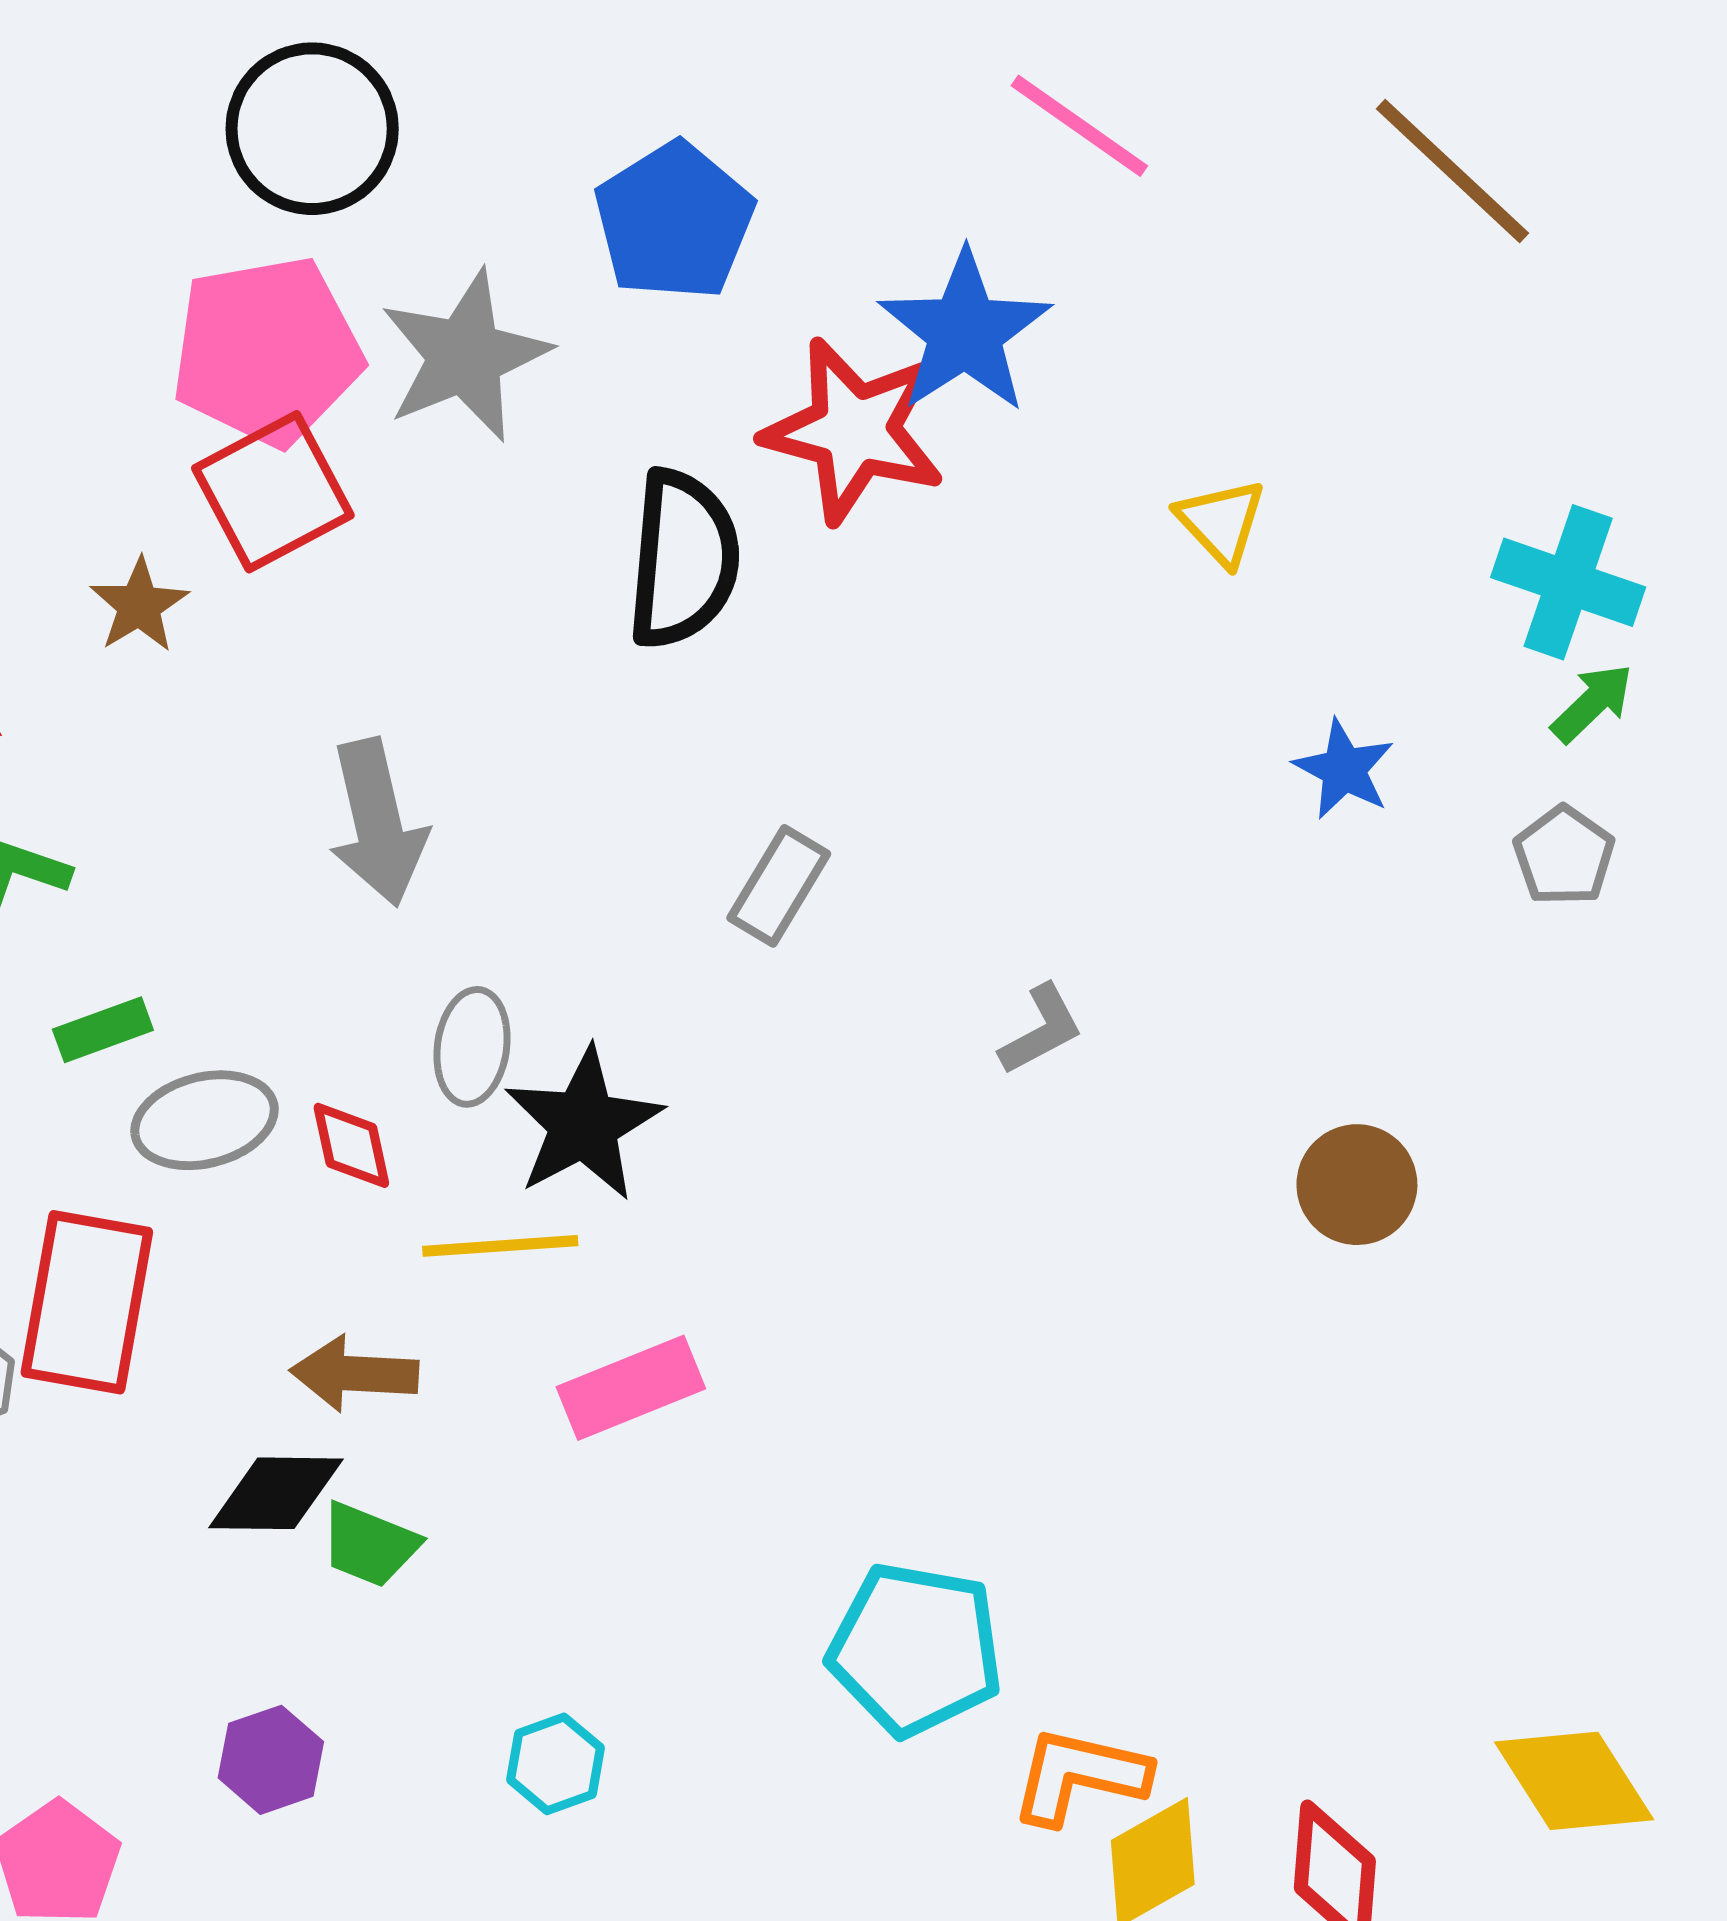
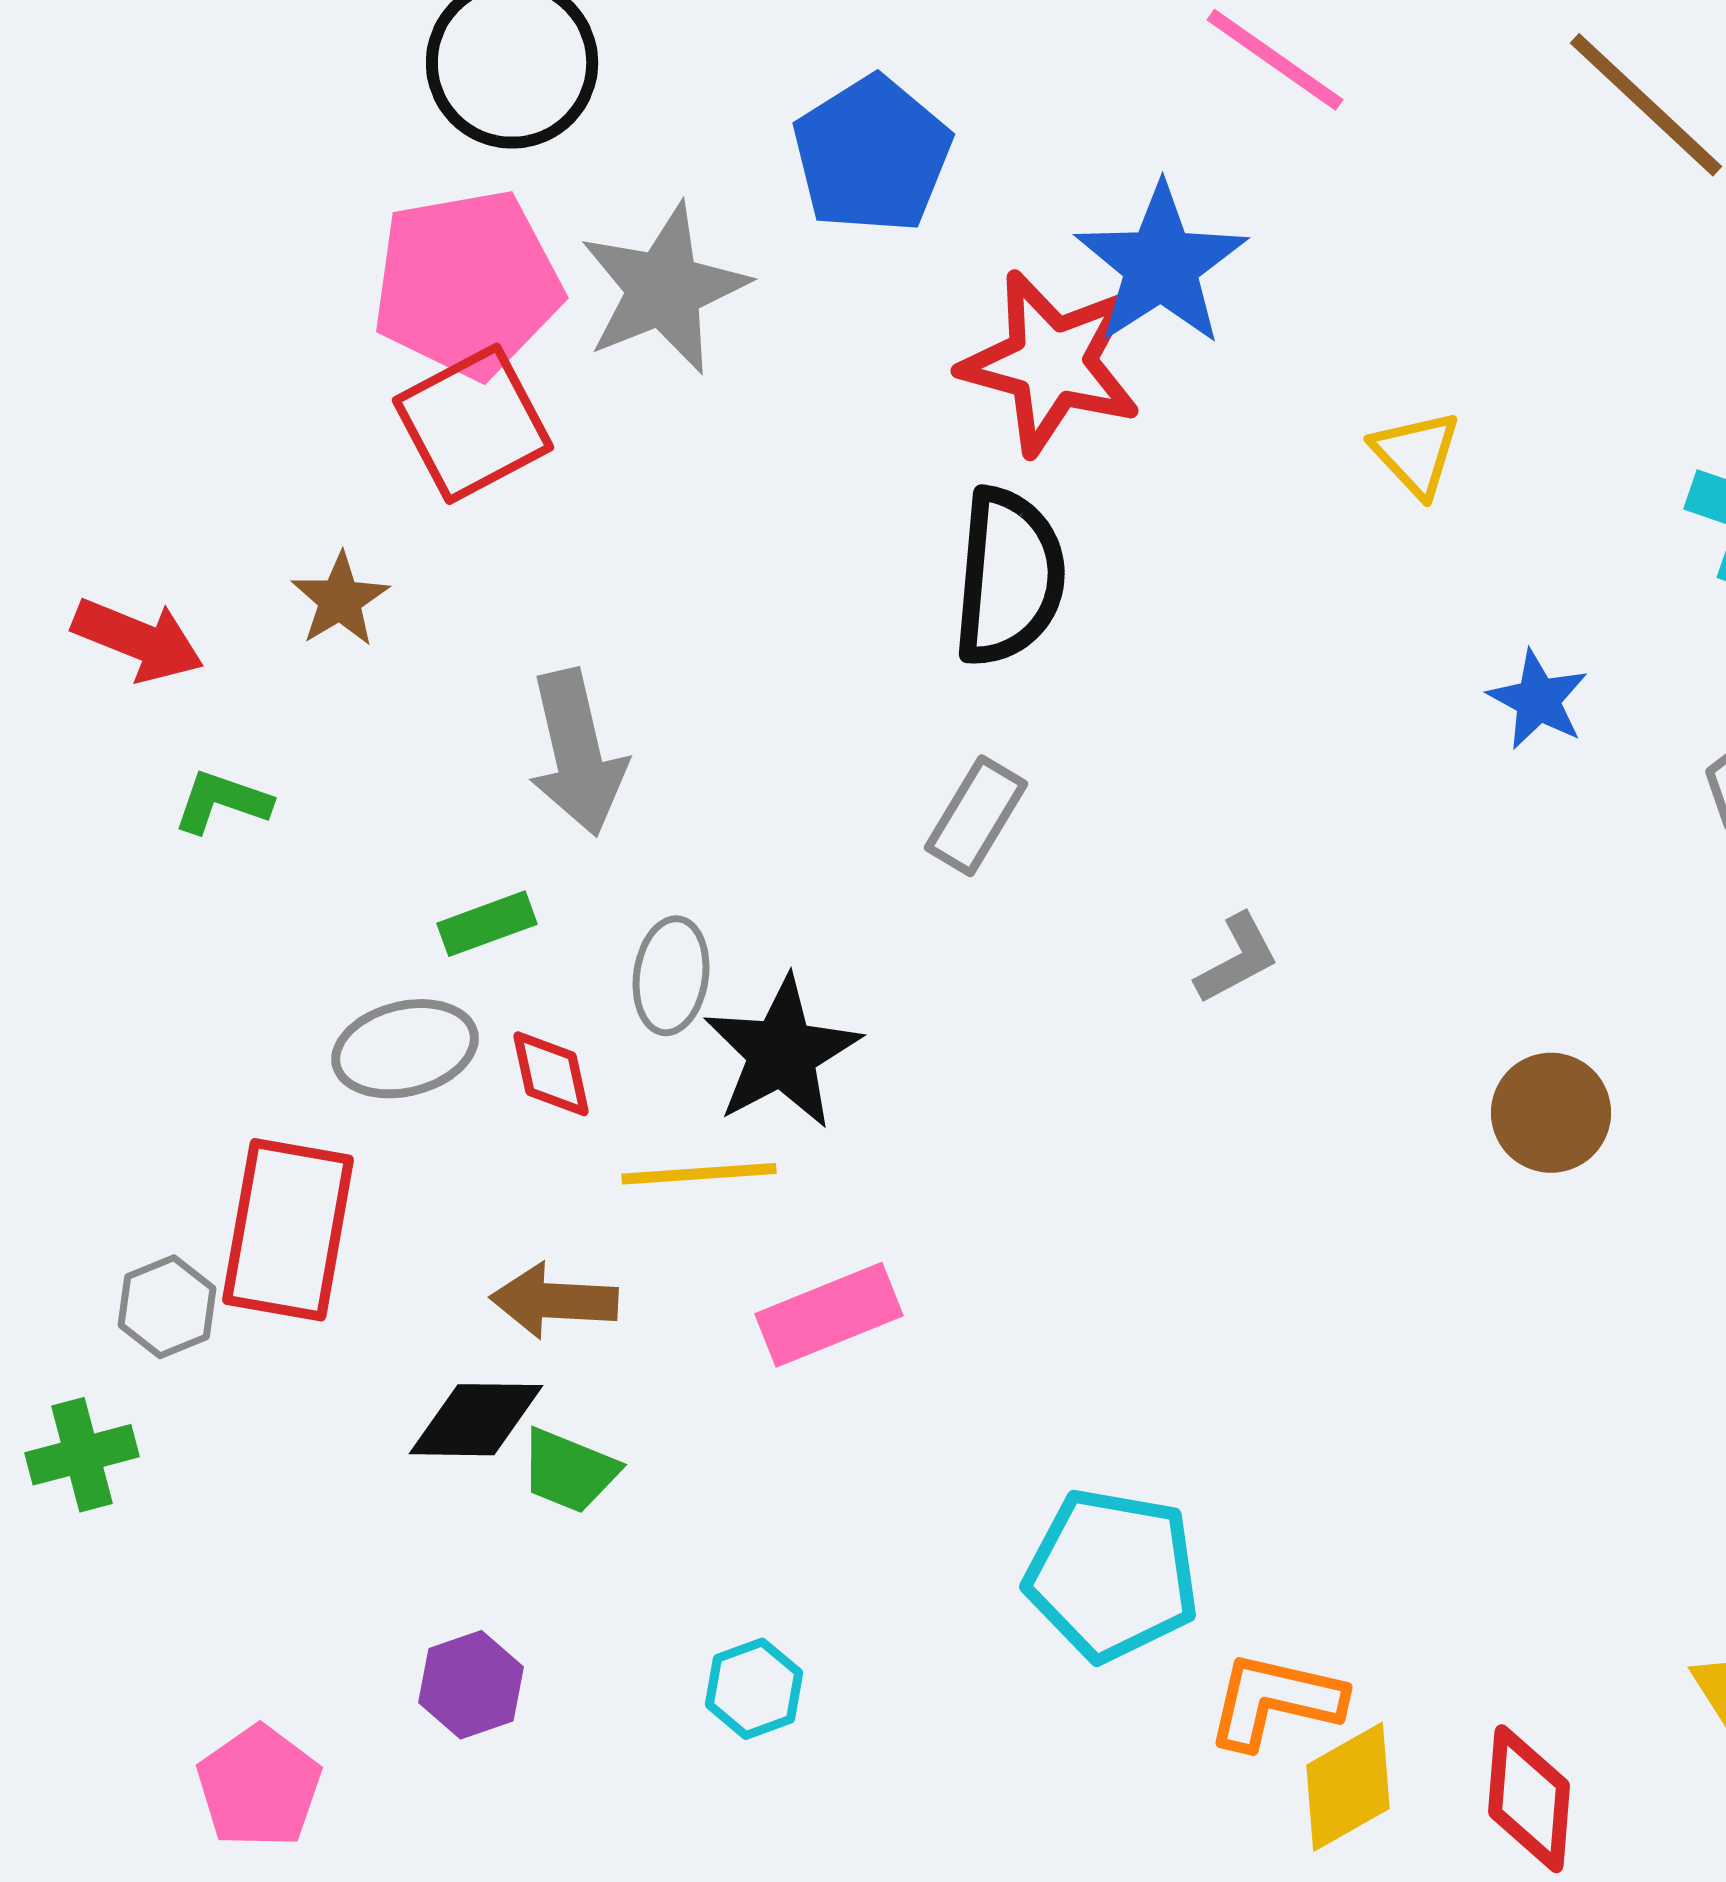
black semicircle: (683, 559) -> (1009, 577), moved
brown star: (139, 605) -> (340, 600), moved
green rectangle: (103, 1030) -> (487, 924), moved

